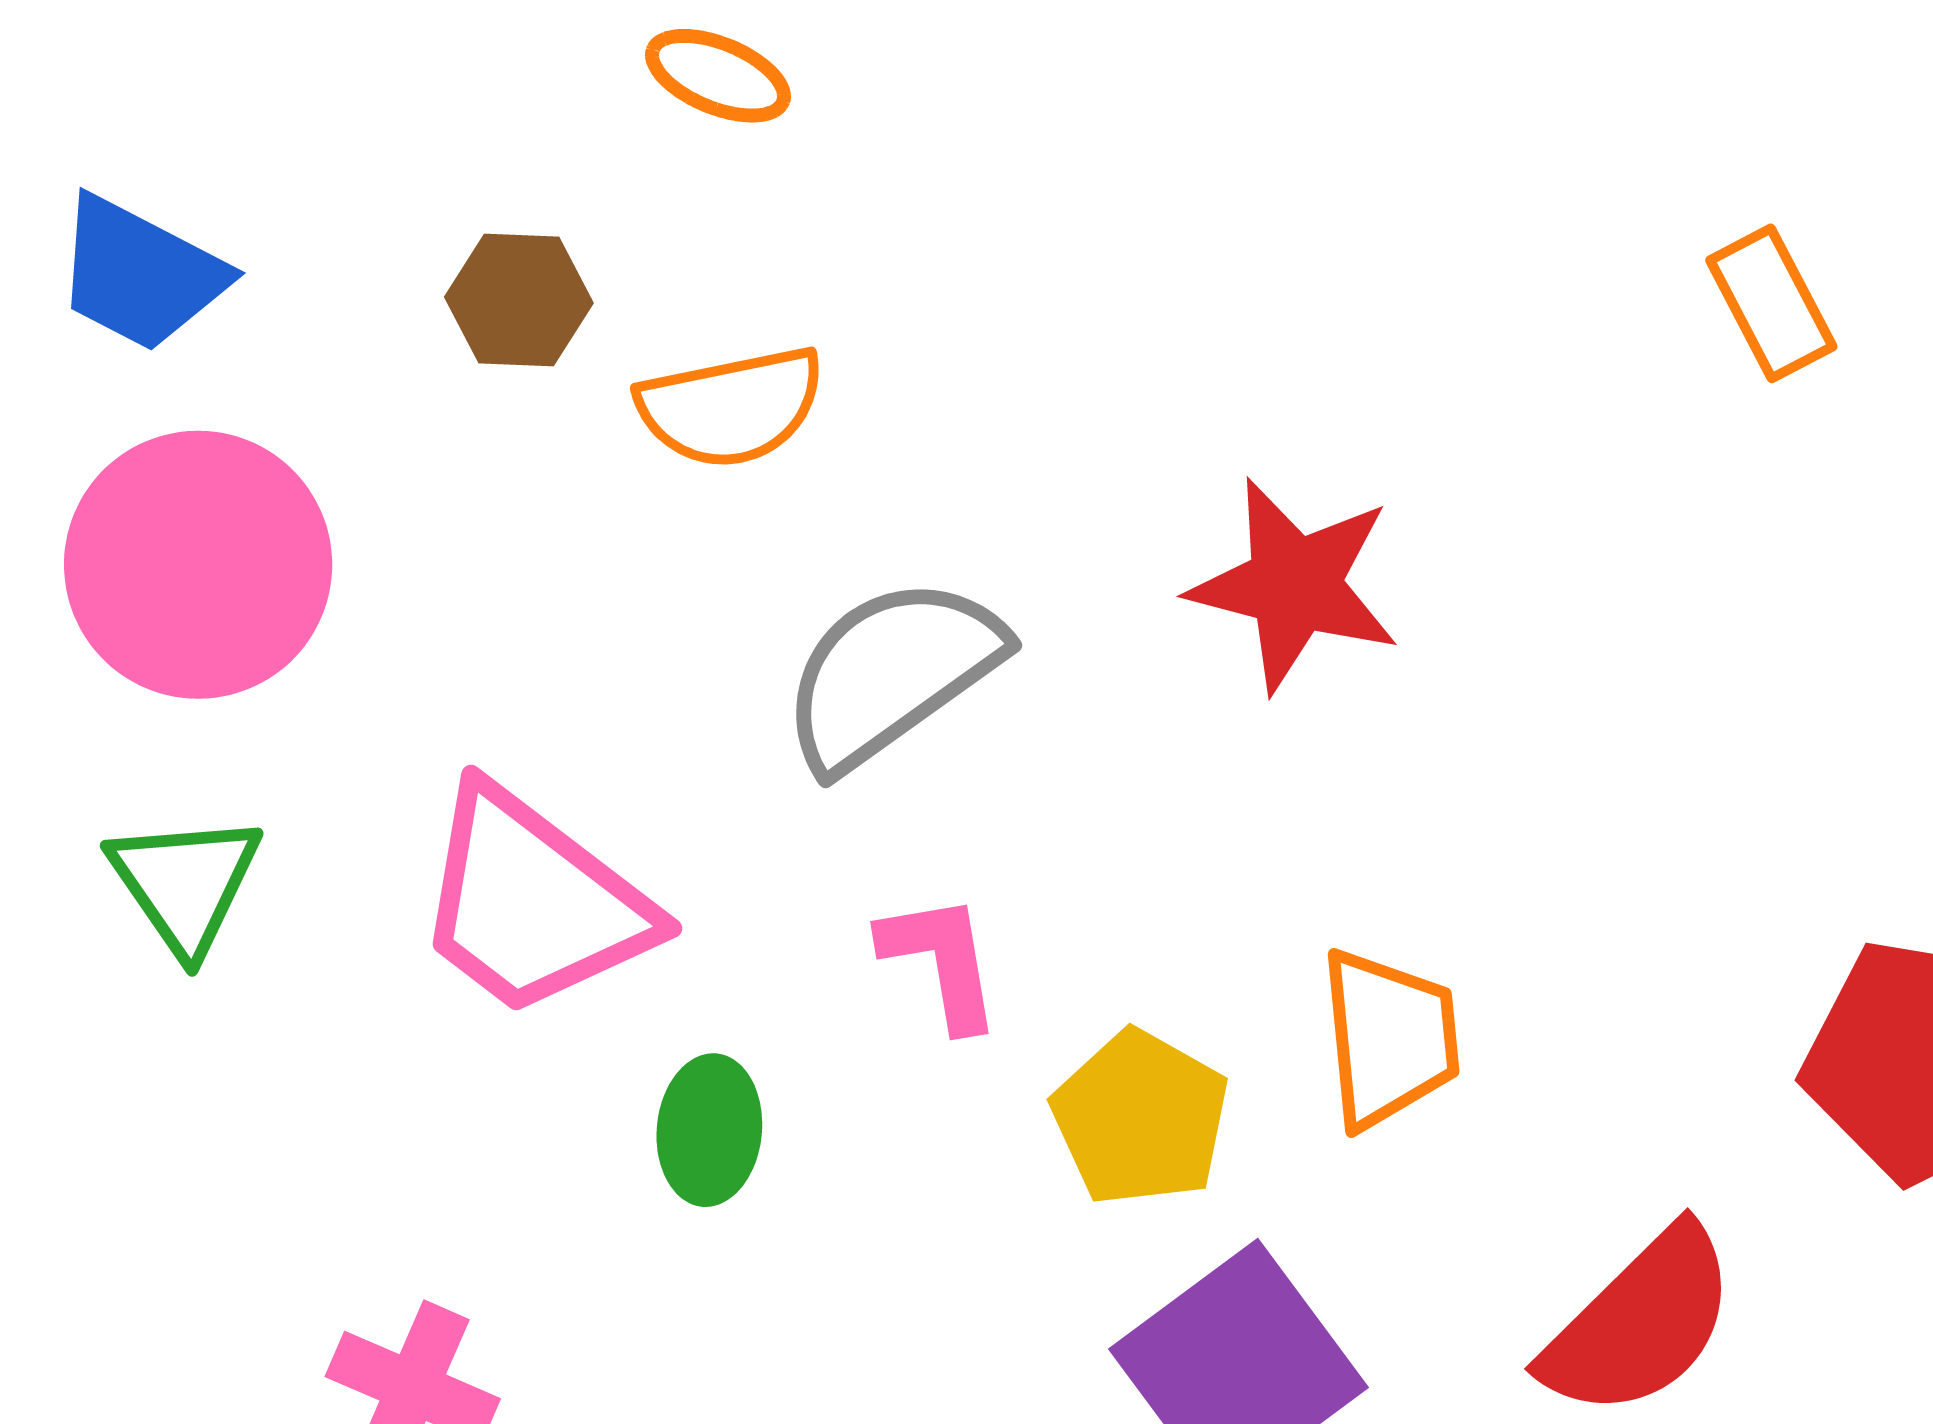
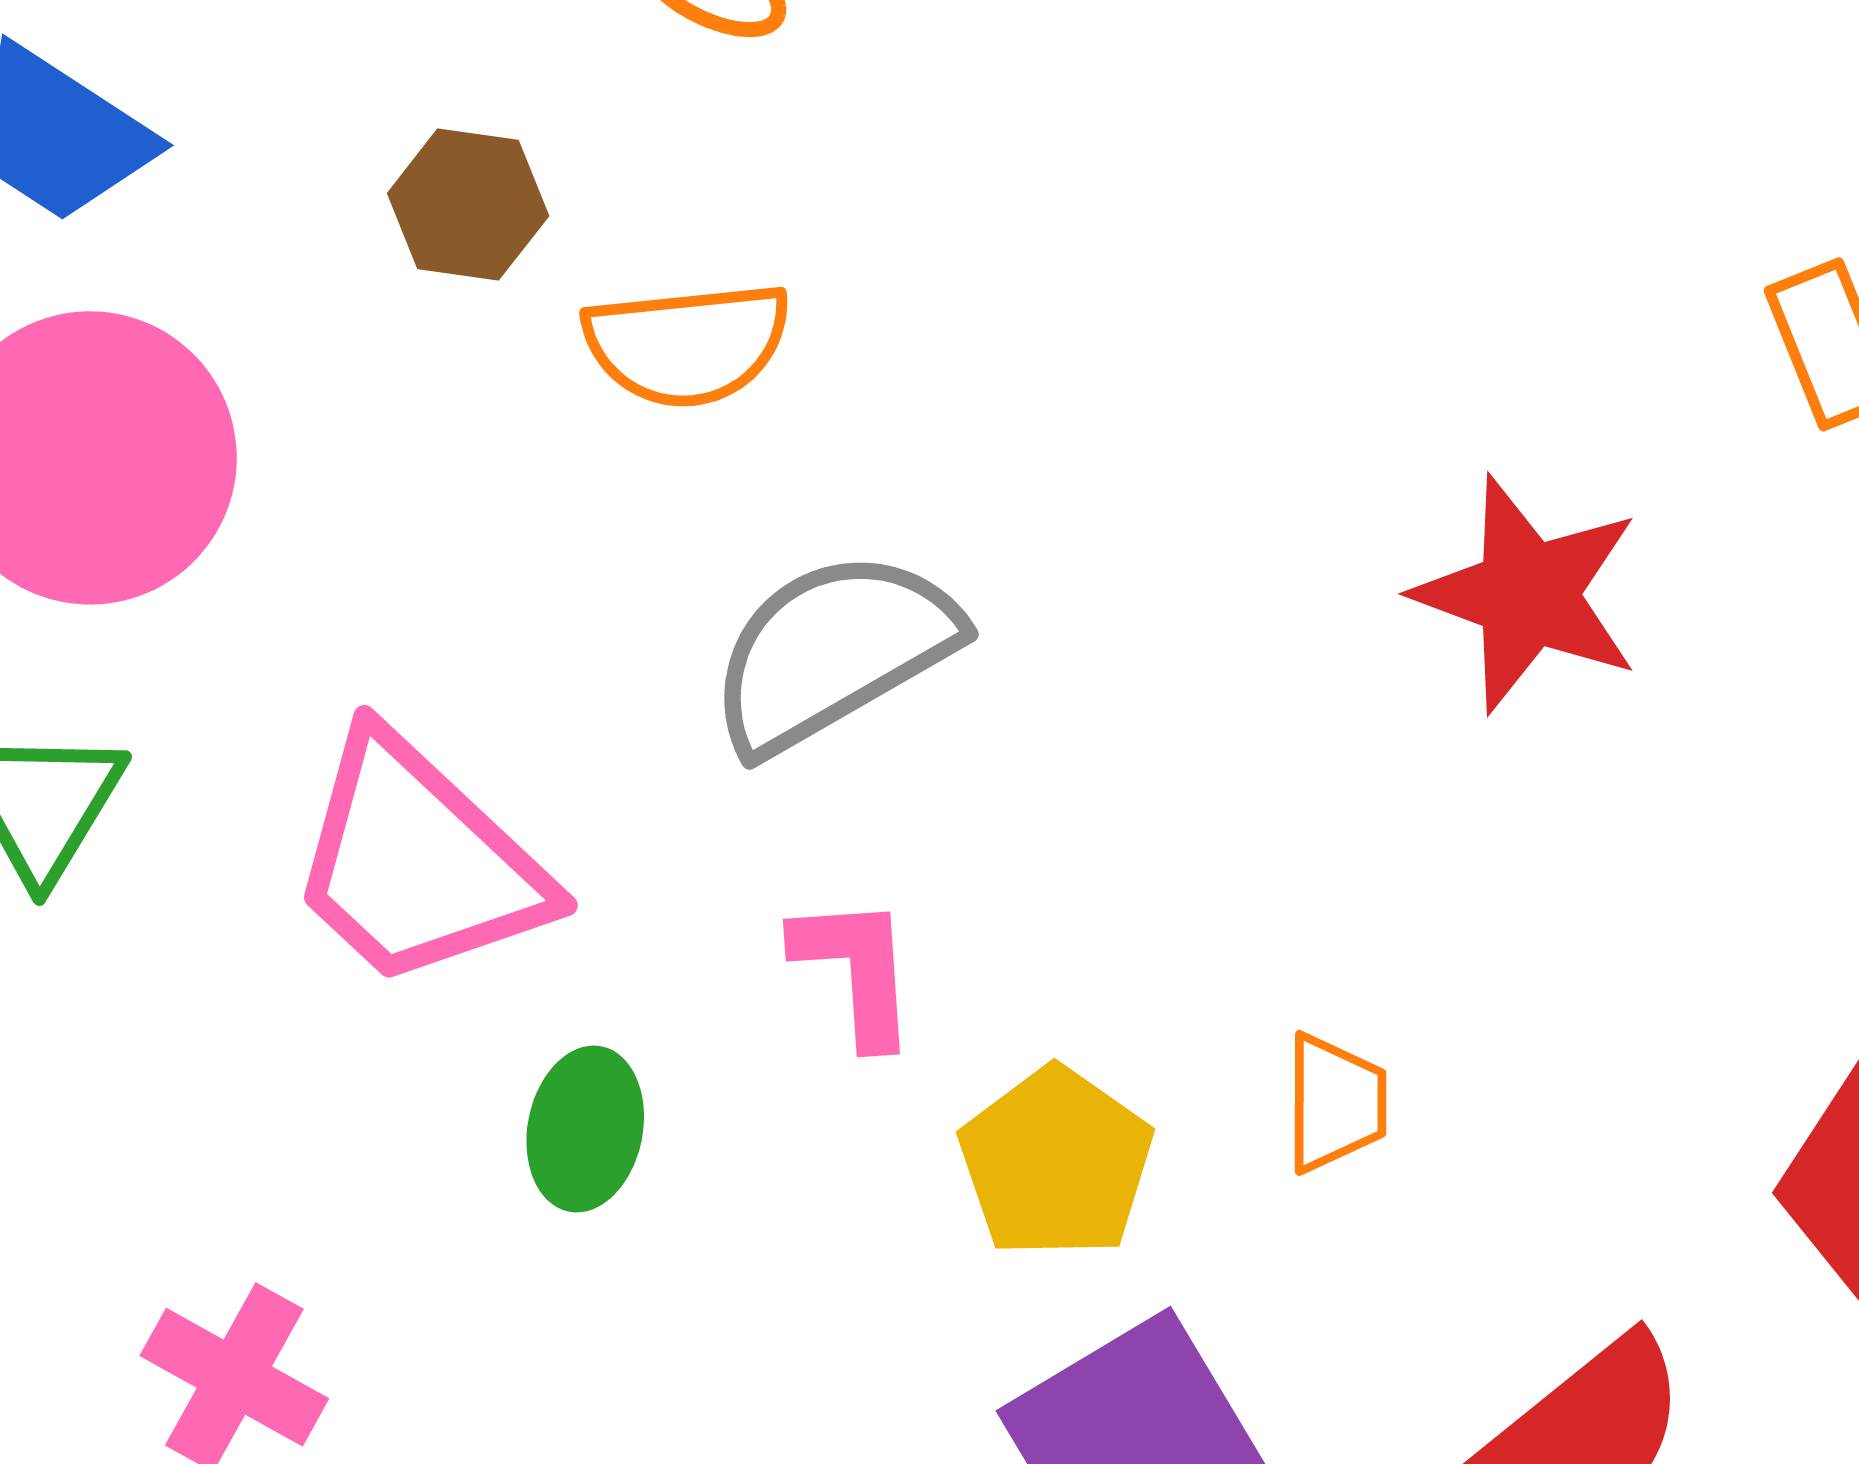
red star: (1294, 585) -> (1528, 594), moved
orange trapezoid: (1389, 1038) -> (1335, 1103), size x0.7

